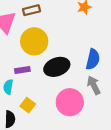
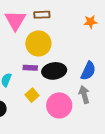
purple rectangle: (22, 70) -> (30, 68), moved
yellow square: (28, 105) -> (32, 95), moved

